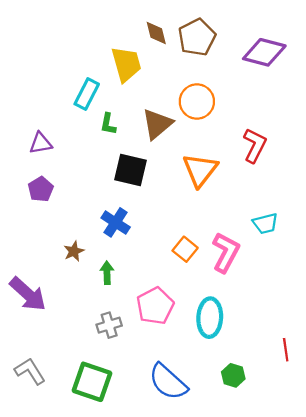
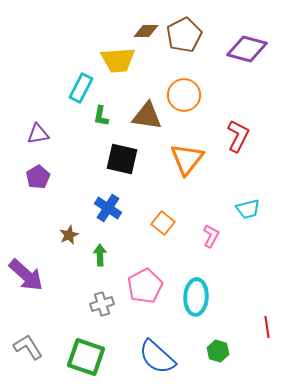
brown diamond: (156, 33) -> (146, 31), turned -75
yellow trapezoid: (126, 64) -> (118, 60), turned 102
brown triangle: (157, 124) -> (147, 116), turned 48
orange square: (185, 249) -> (163, 223), moved
pink L-shape: (226, 252) -> (211, 236), size x0.6

